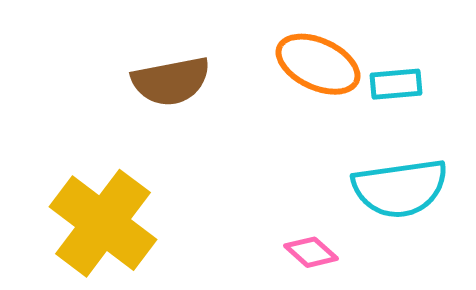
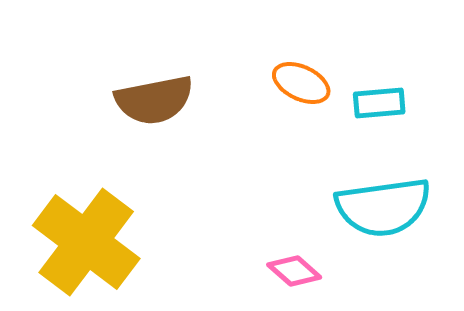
orange ellipse: (318, 64) -> (301, 83), size x0.7

